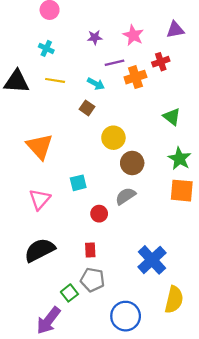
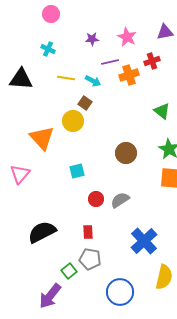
yellow line: (55, 80) -> (66, 78), moved
yellow circle: (113, 138) -> (73, 121), moved
gray semicircle: (126, 196) -> (120, 200), moved
pink triangle: (40, 199) -> (20, 174), moved

